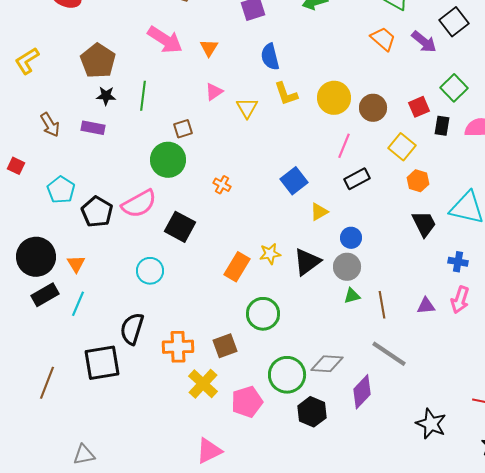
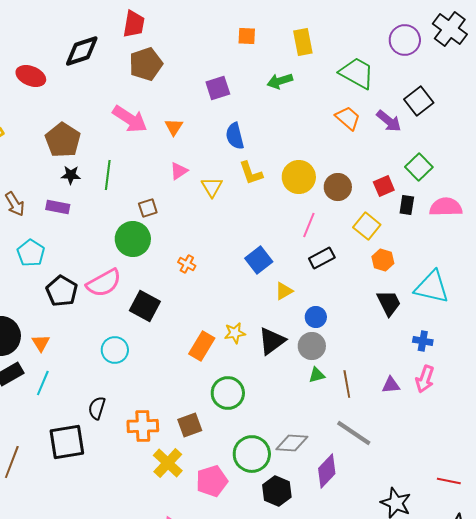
cyan pentagon: (61, 190) -> (31, 253), moved
black semicircle: (132, 329) -> (97, 408), size x0.7

